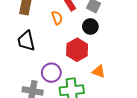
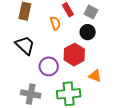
black trapezoid: (26, 41) -> (25, 45), turned 145
purple circle: (51, 73) -> (49, 66), moved

